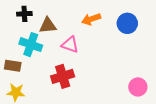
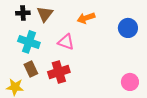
blue circle: (127, 23) -> (128, 28), moved
brown triangle: (48, 25) -> (45, 14), moved, turned -48
brown rectangle: (13, 66) -> (31, 69), moved, turned 56

